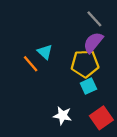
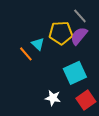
yellow pentagon: (85, 64) -> (61, 33), moved
cyan square: (88, 86) -> (75, 73), size x1.6

